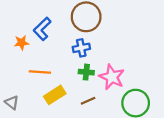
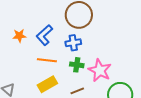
blue L-shape: (42, 29) -> (44, 35), moved
orange line: (40, 72) -> (47, 60), moved

